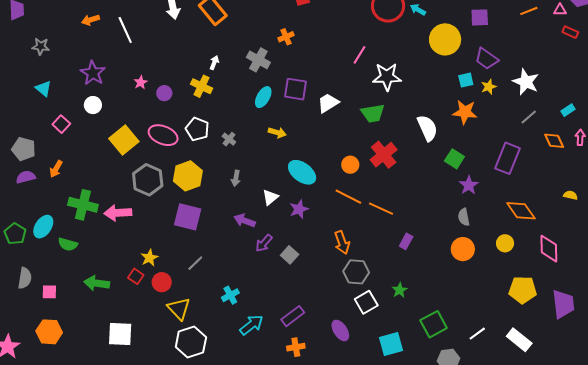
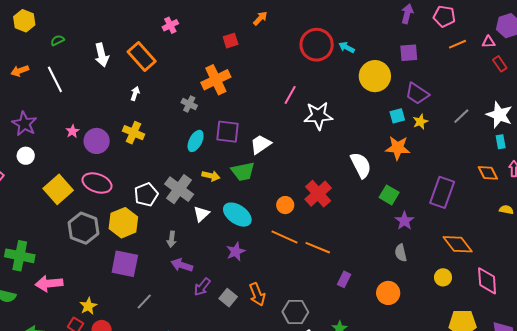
red rectangle: (570, 32) -> (500, 64), turned 35
orange cross: (286, 37) -> (216, 80), size x1.8
gray cross: (258, 60) -> (189, 104), size x0.7
white arrow: (214, 63) -> (135, 94), moved
white star: (526, 82) -> (499, 115), moved
purple circle: (164, 93) -> (97, 141), size x1.6
cyan rectangle: (568, 110) -> (501, 142), turned -64
green trapezoid: (373, 113) -> (243, 171), moved
gray line: (529, 117) -> (461, 116), moved
white pentagon: (197, 129) -> (146, 194), moved, turned 30
gray cross: (229, 139) -> (179, 189), moved, size x2.0
gray arrow: (236, 178) -> (172, 239), moved
yellow semicircle: (570, 195) -> (506, 210), moved
white triangle: (270, 197) -> (201, 214), moved
pink arrow: (118, 213) -> (49, 283), moved
orange arrow: (342, 242) -> (257, 294), moved
orange circle: (463, 249) -> (388, 293), moved
gray line: (195, 263) -> (144, 302), moved

